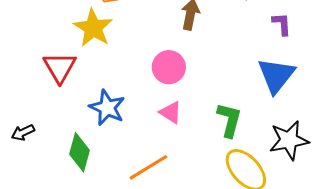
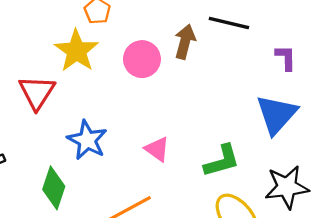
pink circle: (169, 67) -> (142, 59), moved
green L-shape: (229, 120) -> (222, 161), turned 57

